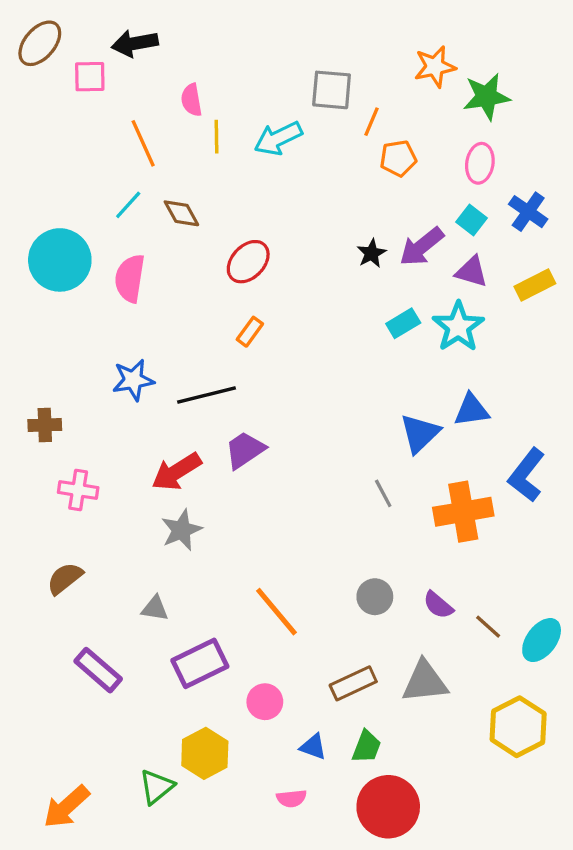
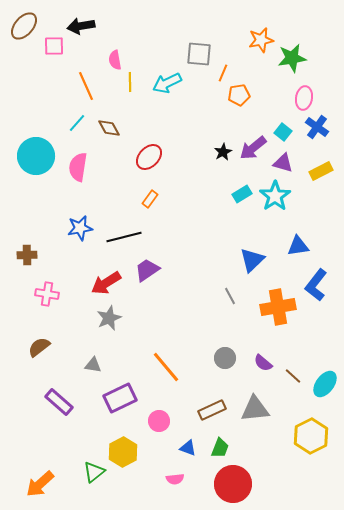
pink ellipse: (480, 163) -> (304, 98), moved
blue triangle: (472, 410) -> (298, 246), moved

